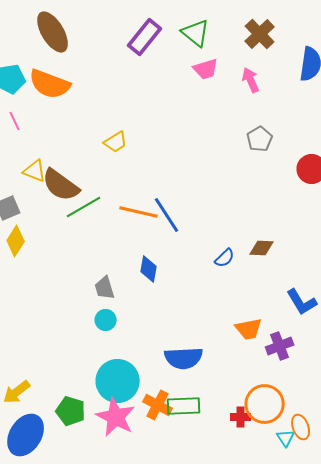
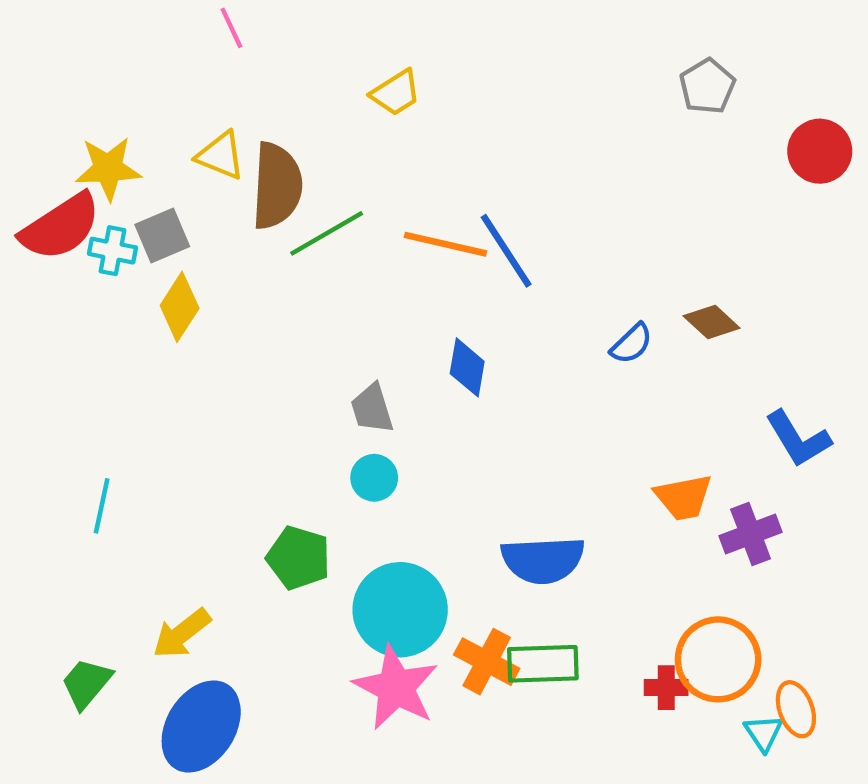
pink line: (15, 121) -> (231, 28), moved
brown semicircle: (61, 185) -> (277, 186), turned -123
brown diamond: (262, 248) -> (712, 322), turned 40
green pentagon: (71, 411) -> (298, 558), moved

